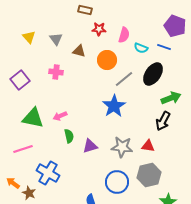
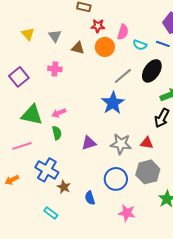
orange circle: (107, 60) -> (105, 47), moved
green semicircle: (69, 136) -> (57, 133), moved
orange arrow: (13, 183) -> (12, 180), turned -64
brown star: (29, 193) -> (64, 187), moved

